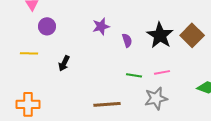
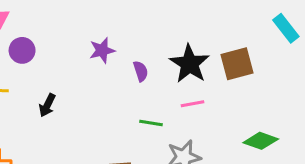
brown square: (192, 35) -> (237, 64), turned 30
pink line: (162, 72) -> (193, 104), moved

